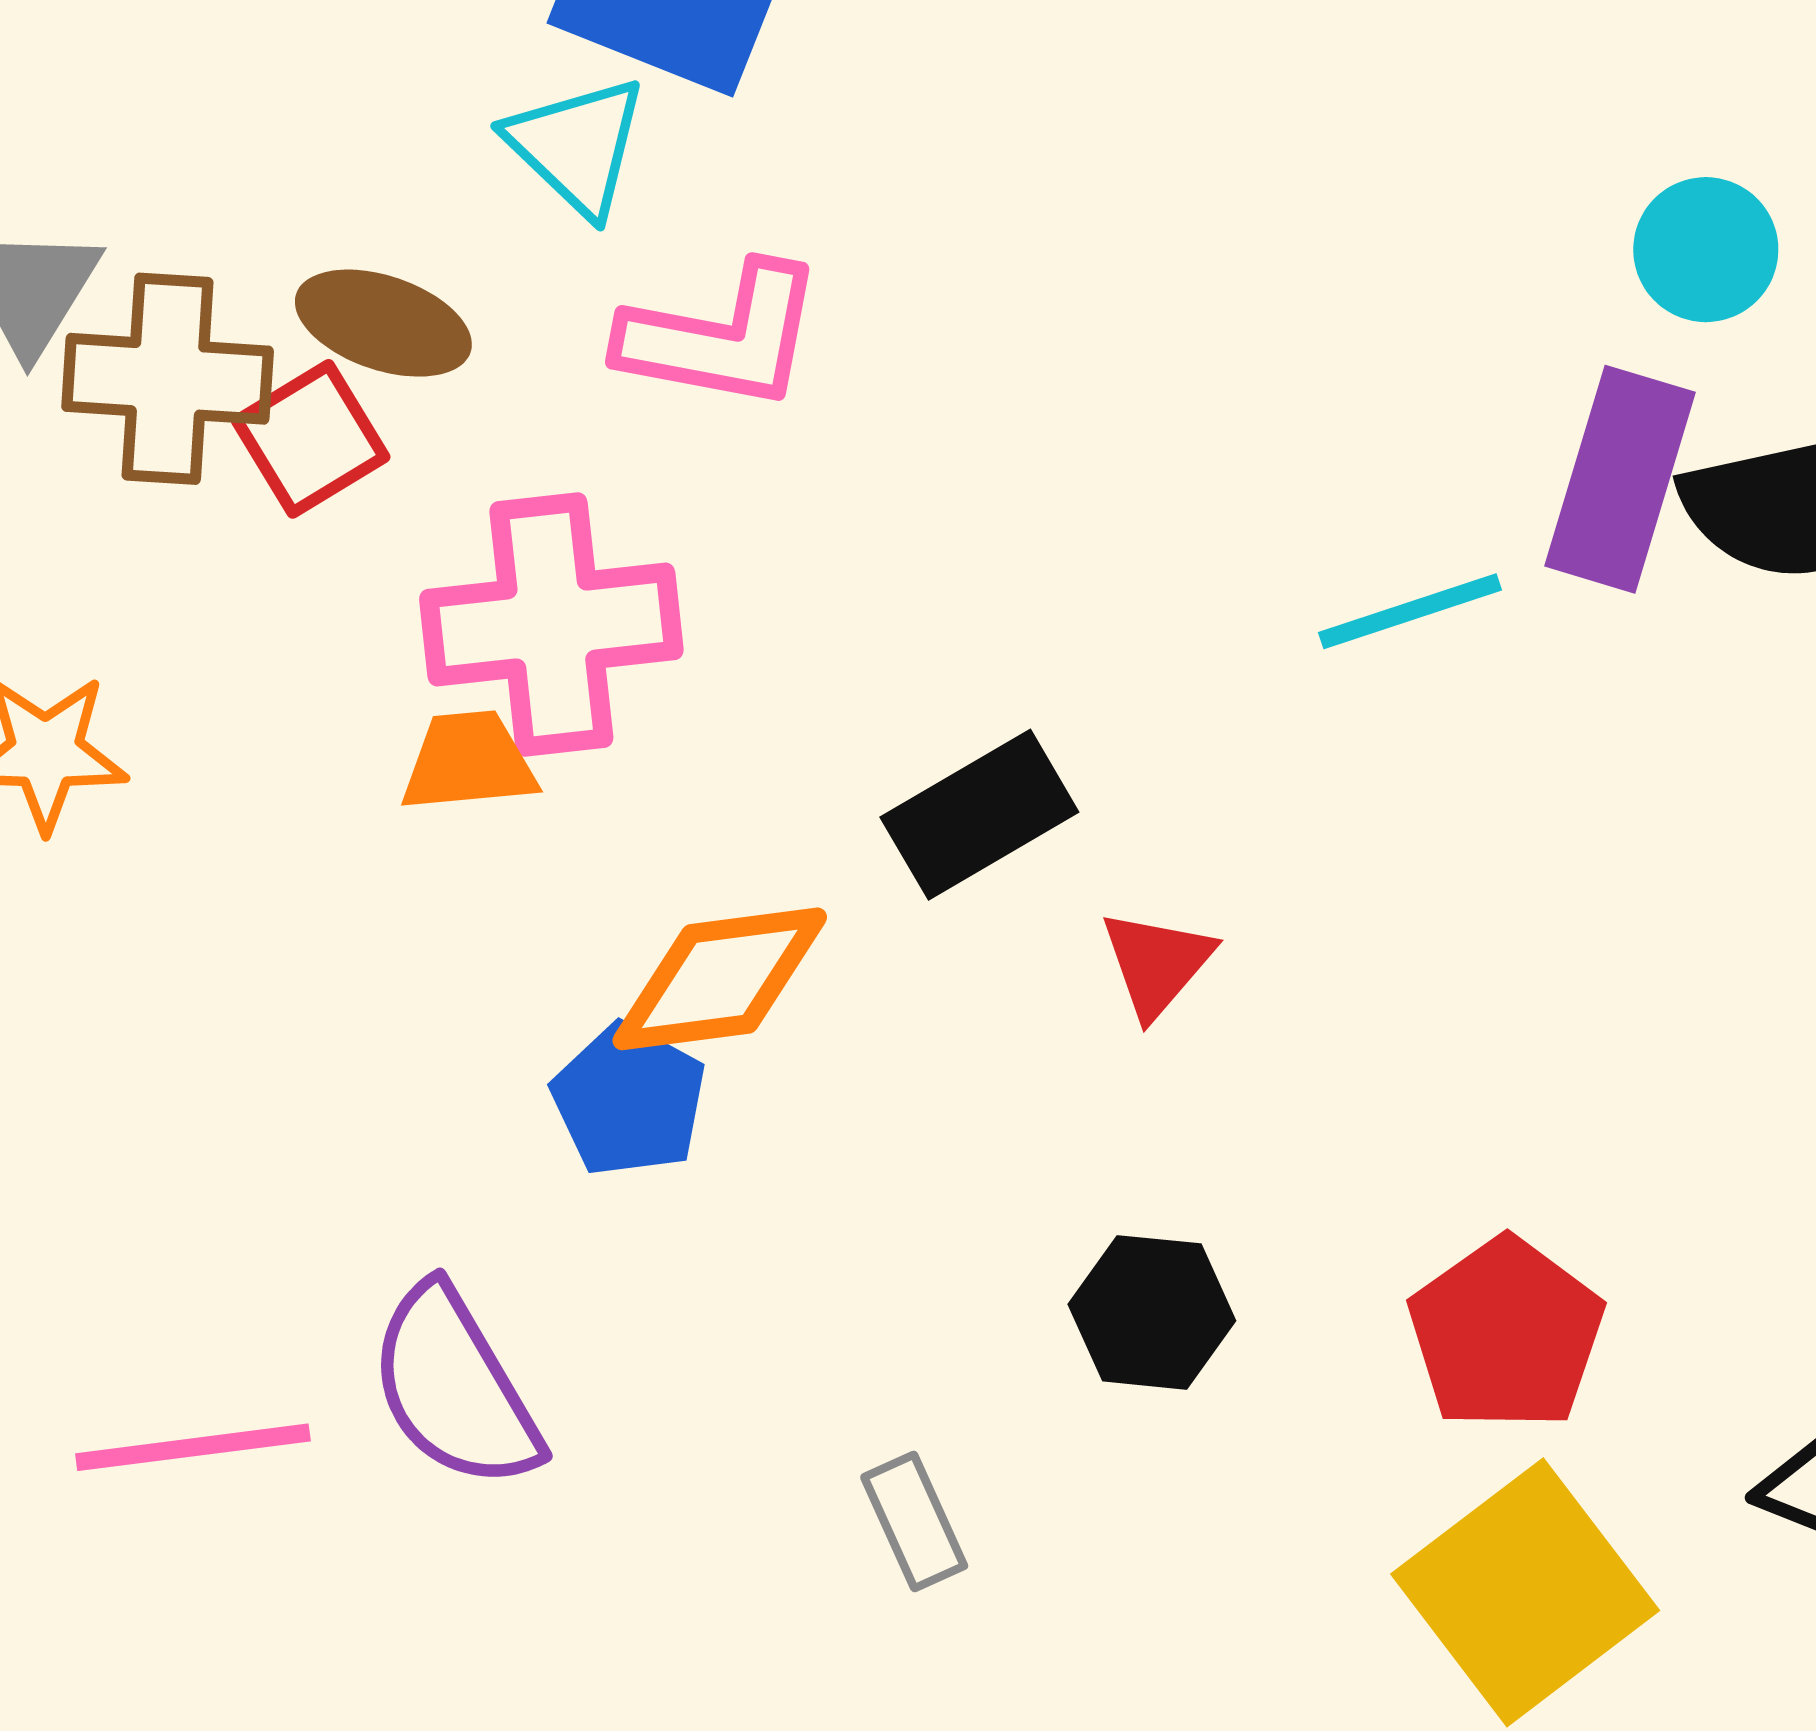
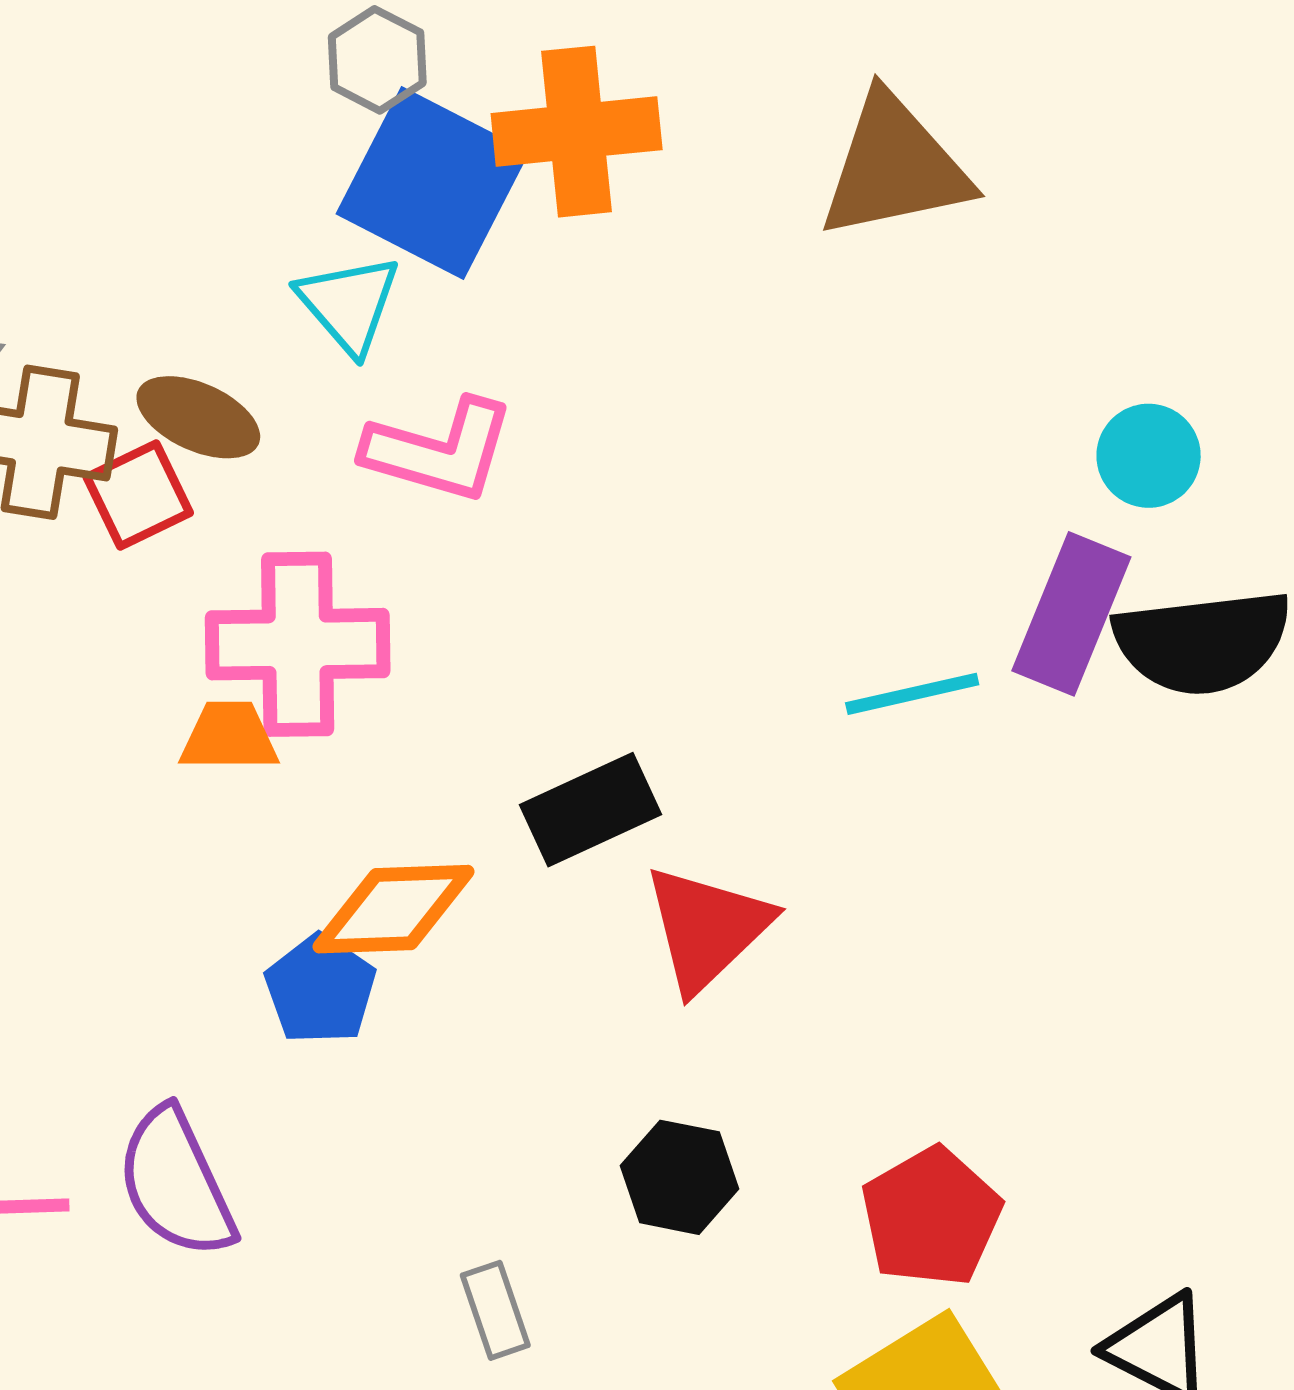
red triangle: (1157, 963) -> (707, 928), size x1.6

